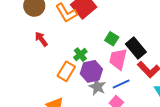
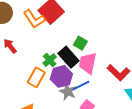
black rectangle: (136, 48) -> (68, 57), moved
blue line: (121, 84) -> (81, 86), moved

